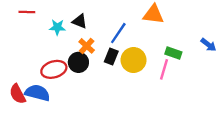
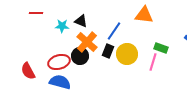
orange cross: (87, 46) -> (87, 42), size x1.5
blue semicircle: (37, 93) -> (60, 82), moved
red semicircle: (18, 94) -> (28, 71), moved

